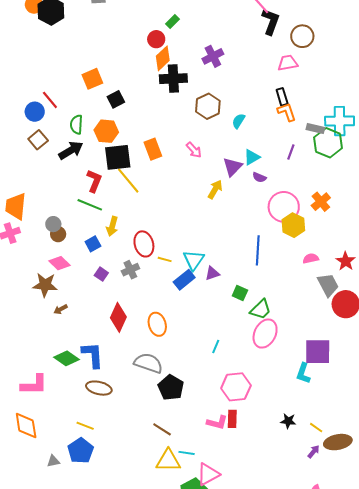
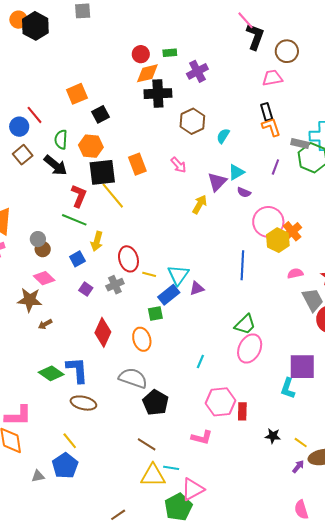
green rectangle: (173, 22) -> (170, 53), moved, turned 40
orange diamond: (163, 58) -> (147, 73), turned 30
black arrow: (71, 150) -> (55, 165), turned 70
orange cross: (321, 202) -> (292, 231), moved
green square: (240, 293) -> (155, 314), moved, turned -35
pink L-shape: (34, 385) -> (18, 416), moved
red rectangle: (232, 419) -> (242, 411), moved
yellow line: (85, 426) -> (70, 441), turned 30

